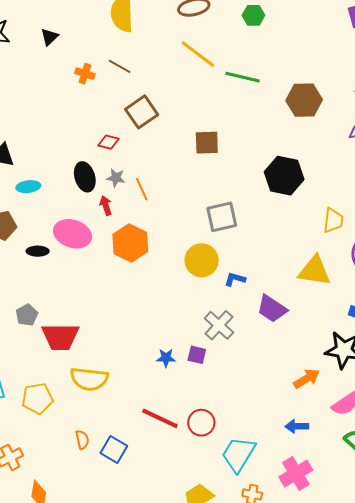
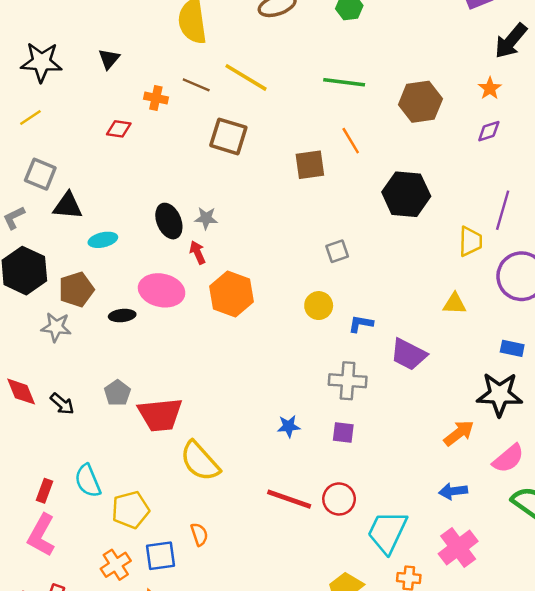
yellow line: (198, 54) -> (246, 77), moved
brown square: (142, 112) -> (228, 136), turned -32
red diamond: (109, 142) -> (119, 129), moved
orange line: (142, 189) -> (351, 141), moved
gray square: (222, 217) -> (337, 251), size x0.6
yellow circle: (202, 260) -> (319, 306), size x0.7
yellow triangle: (315, 271) -> (455, 304), size x0.6
gray cross: (219, 325) -> (348, 381), turned -32
purple square: (197, 355) -> (343, 433), moved
yellow semicircle: (89, 379) -> (200, 461), turned 48
yellow pentagon: (37, 398) -> (131, 510), moved
blue square: (114, 450) -> (160, 556), moved, turned -32

